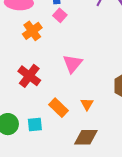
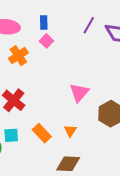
pink triangle: (73, 64) -> (79, 93), moved
cyan square: (35, 124) -> (11, 135), moved

